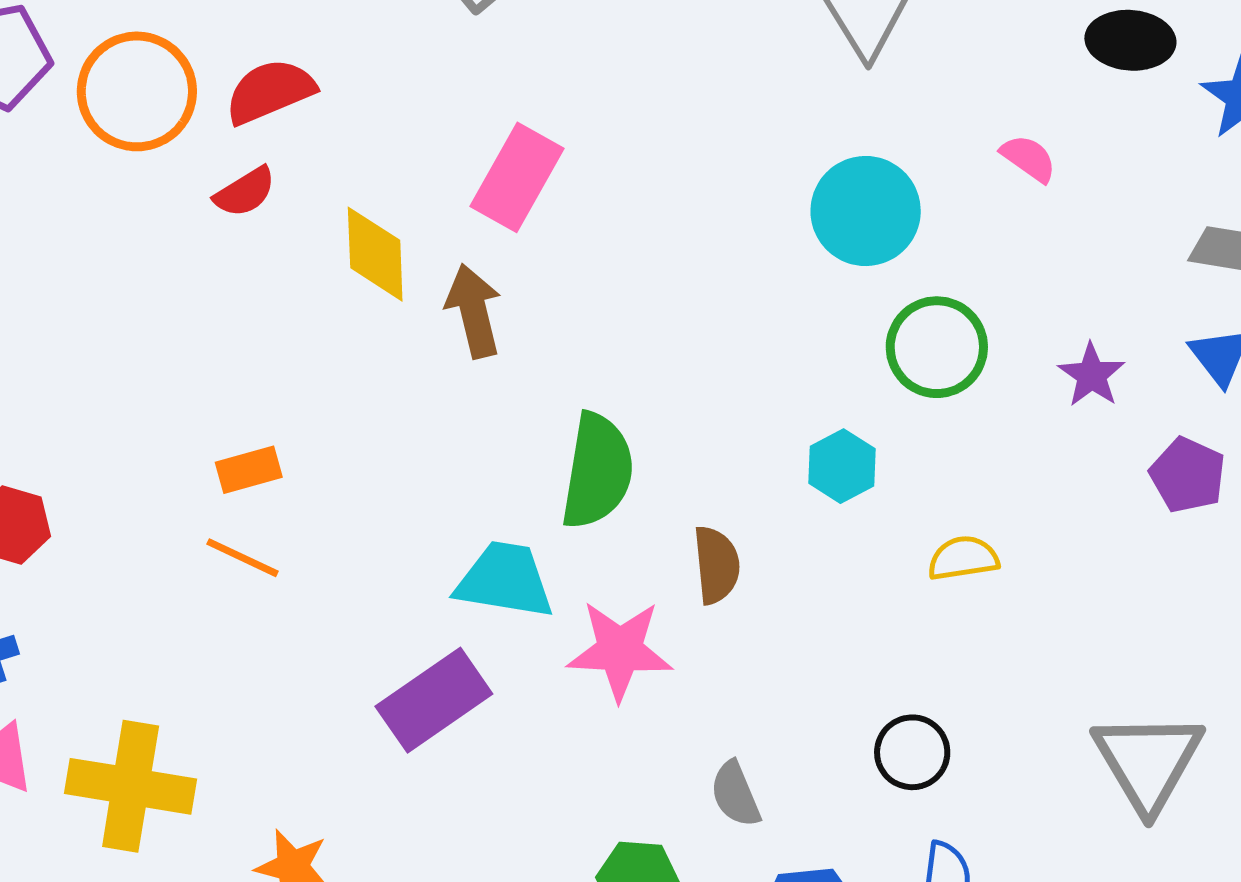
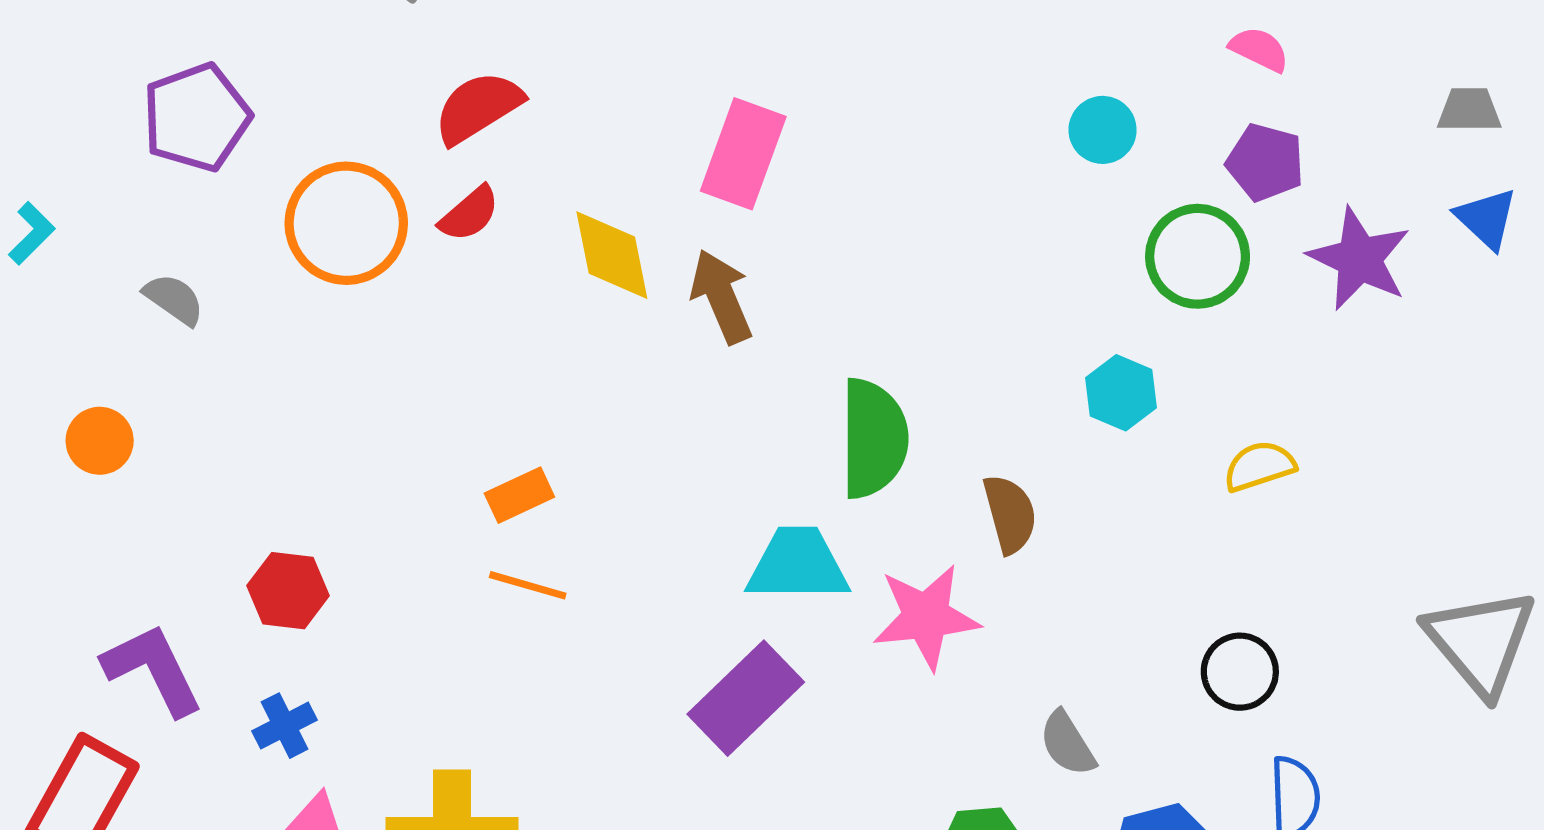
orange circle: (137, 91) -> (346, 223), moved
cyan circle: (866, 211) -> (1103, 130), size x0.6
purple star: (1092, 375) -> (1359, 259), size x1.5
purple pentagon: (1188, 475) -> (1265, 162), moved

